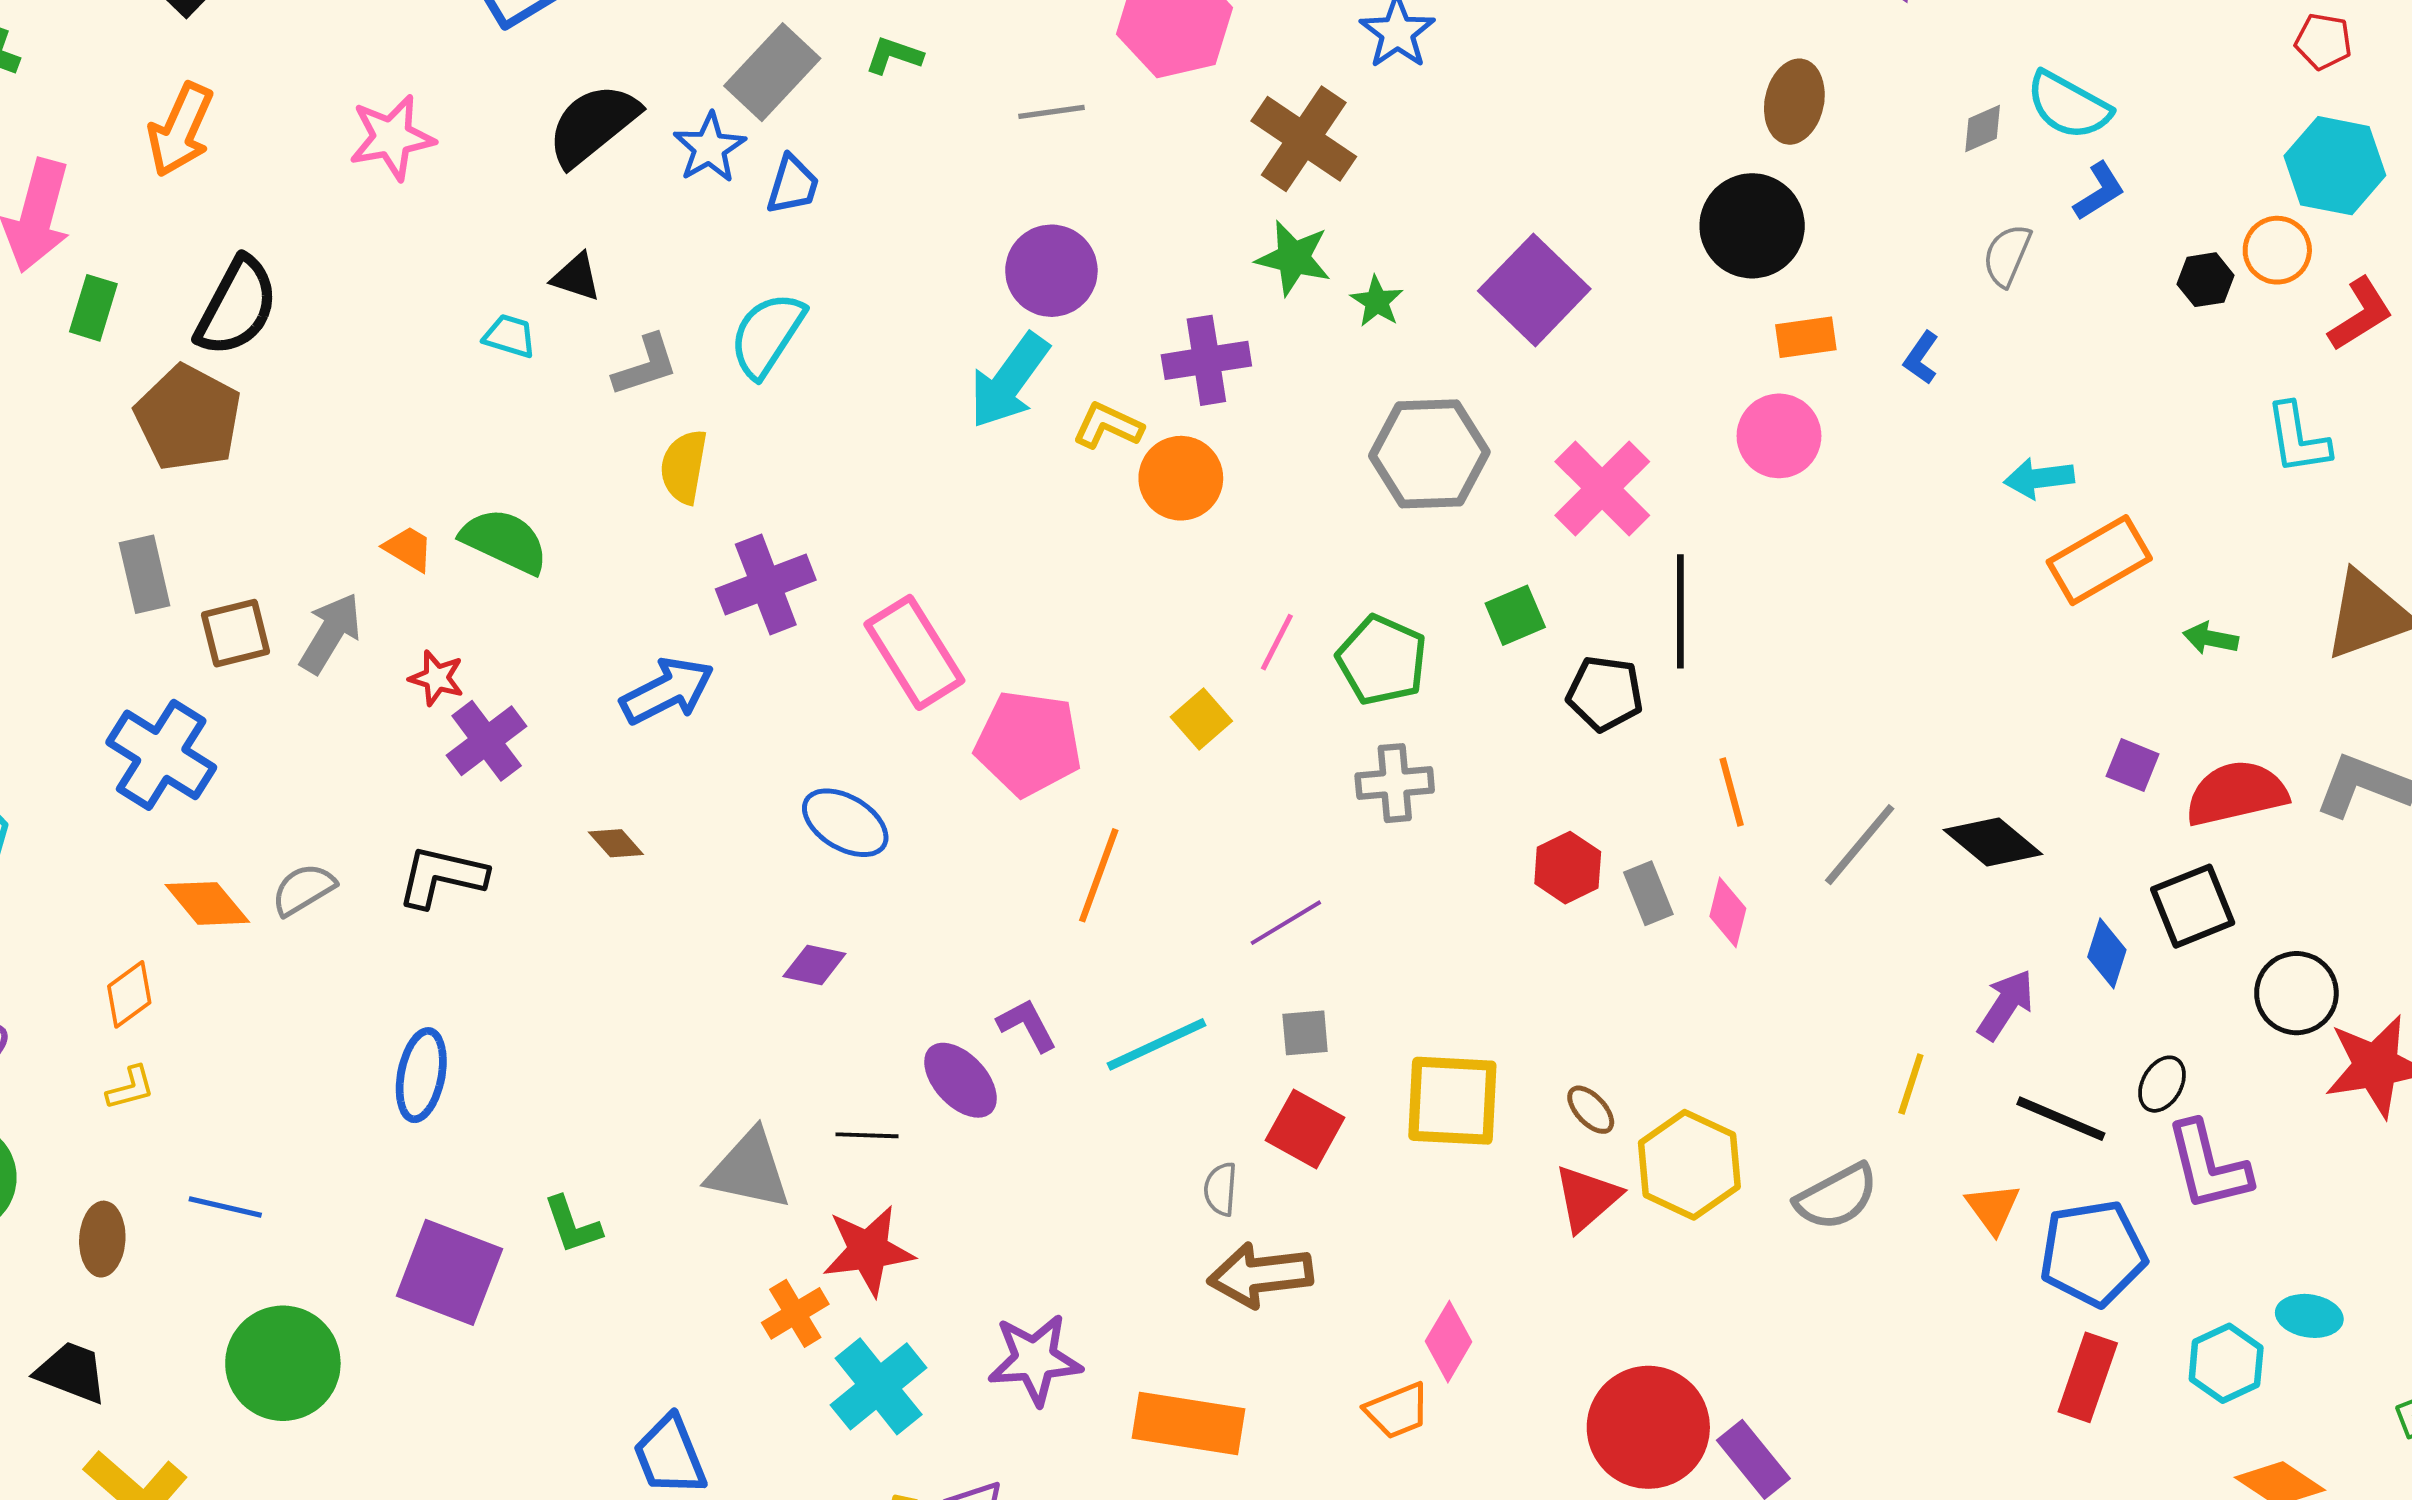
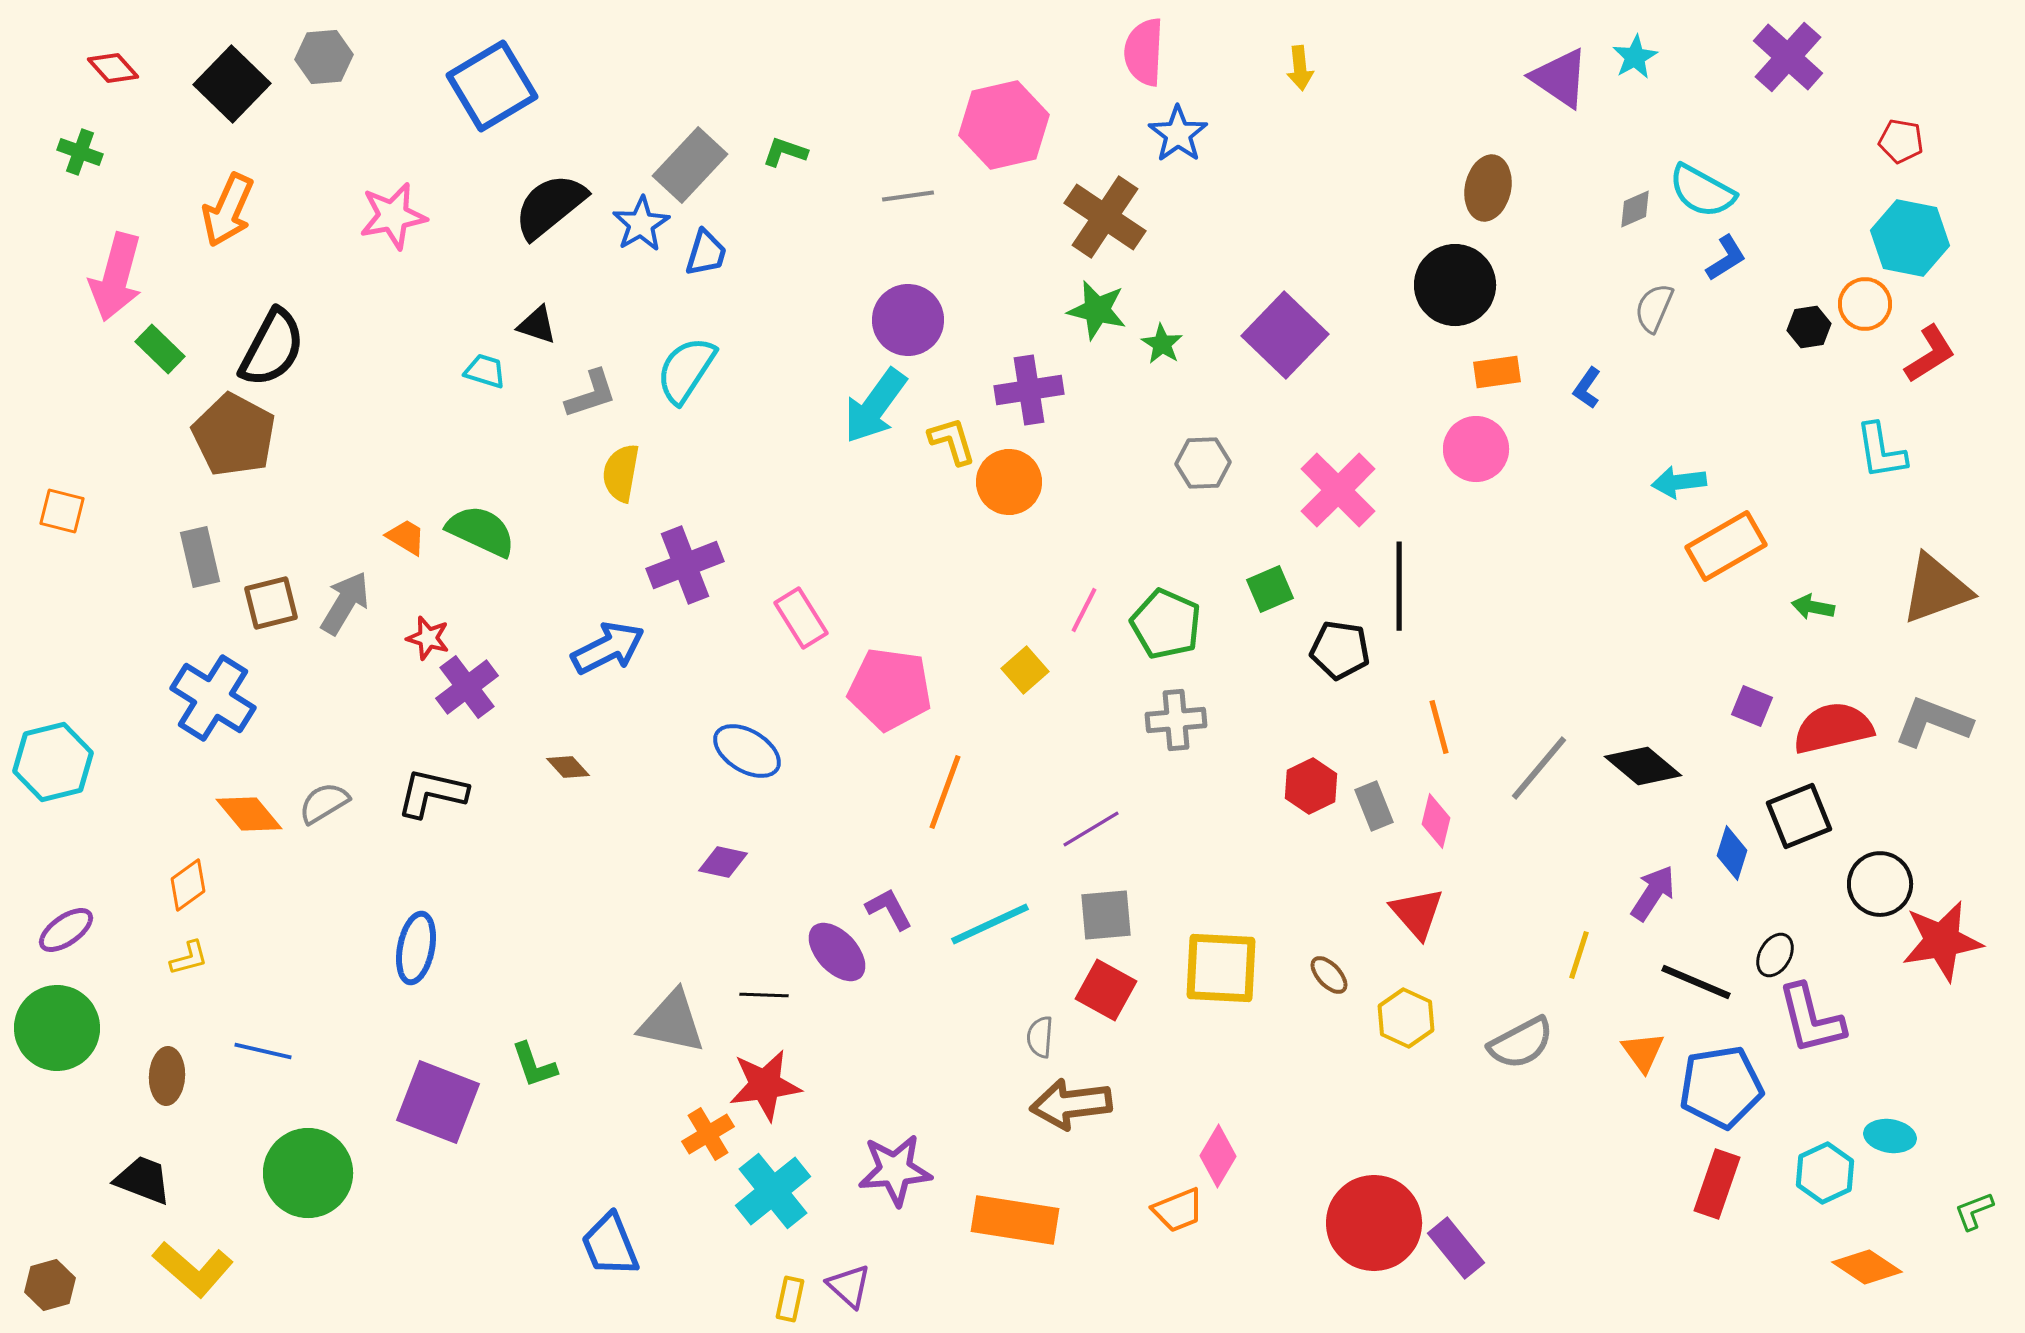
green rectangle: (93, 308) -> (160, 349), turned -63
yellow L-shape: (1108, 426) -> (952, 441), turned 48
gray hexagon: (1429, 454) -> (1203, 463), size x0.6
pink rectangle: (914, 652) -> (801, 618), size x0.7
gray square: (1305, 1033) -> (1106, 915), size x1.4
yellow hexagon: (1689, 1165) -> (1406, 1018), size x0.7
red triangle: (1587, 1198) -> (1417, 913), moved, turned -30

